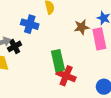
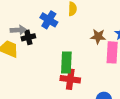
red cross: (66, 76) -> (70, 79), turned -30

